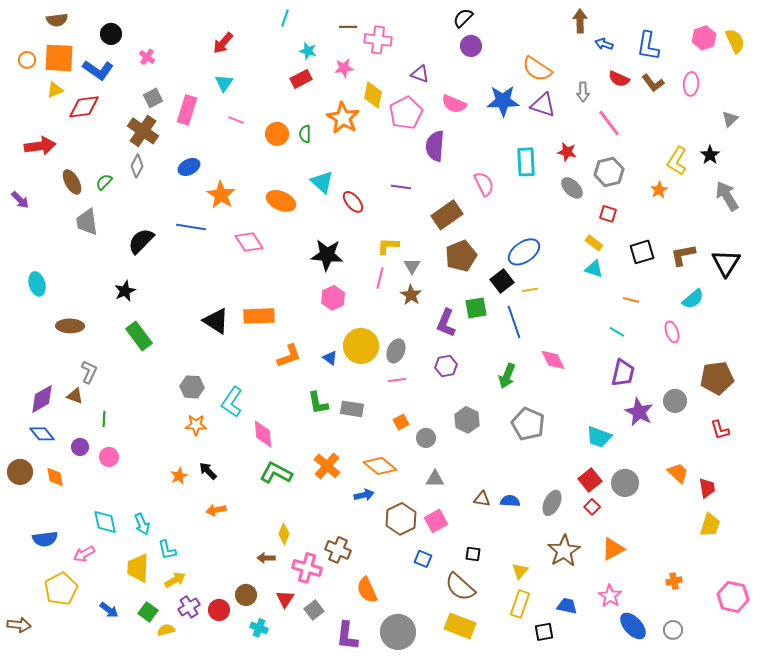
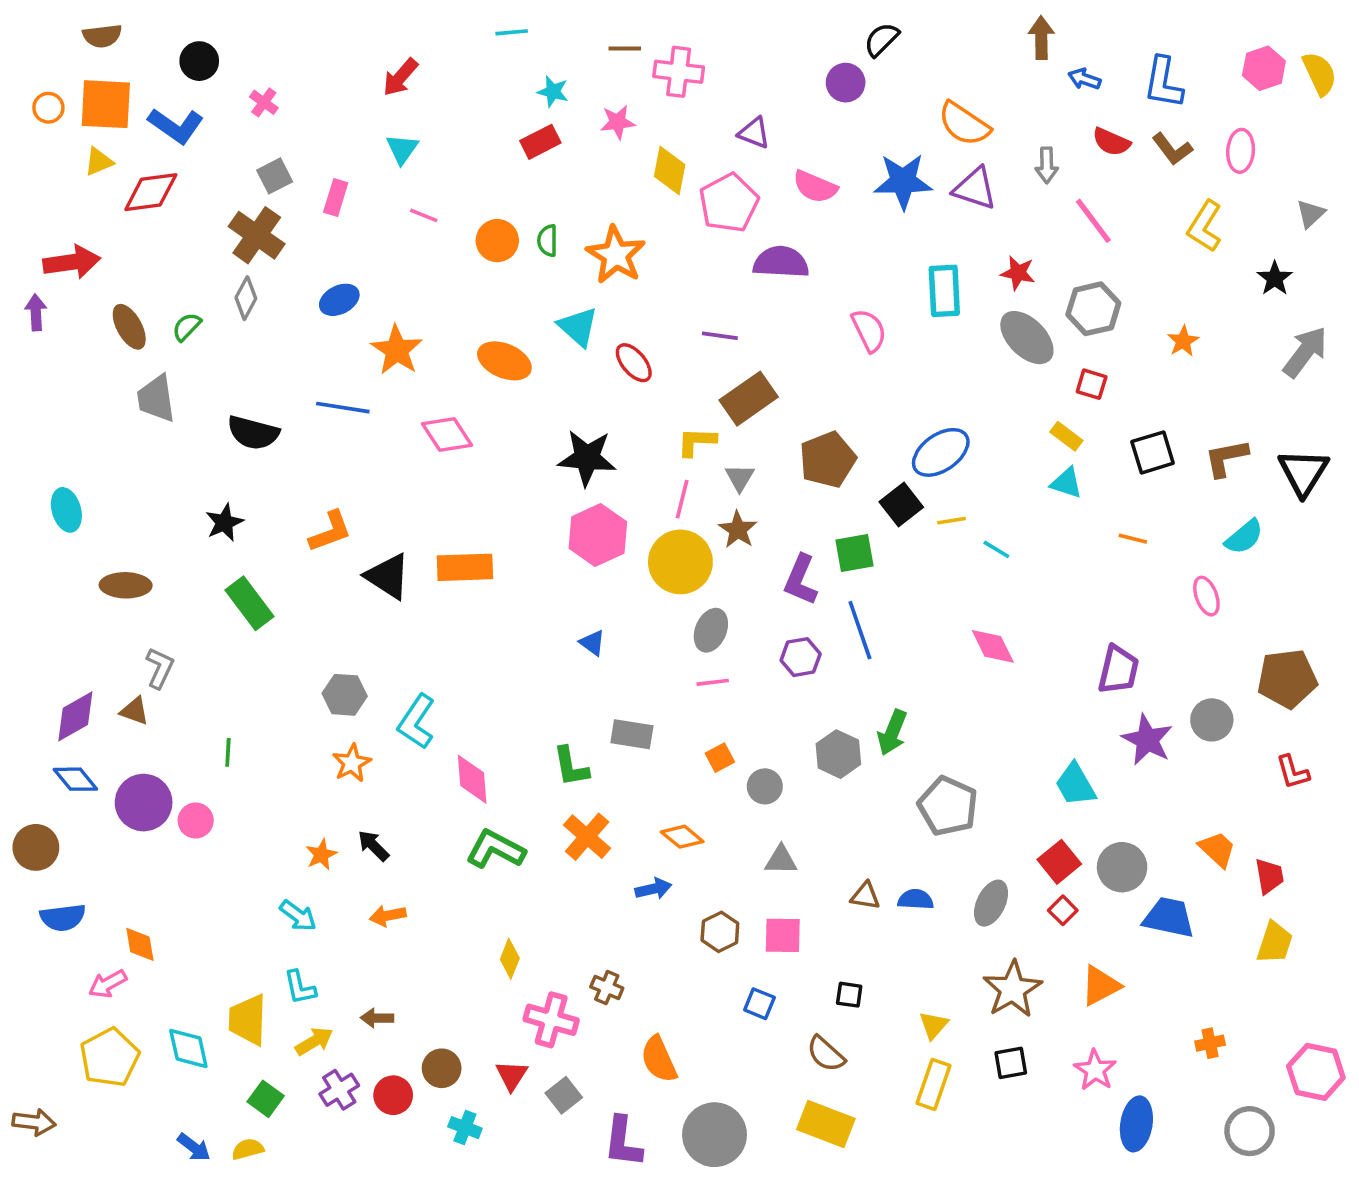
cyan line: (285, 18) -> (512, 32), turned 66
black semicircle: (463, 18) -> (881, 39), moved
pink rectangle: (187, 110) -> (336, 197), size x0.7
orange star: (343, 118) -> (616, 255), moved
purple semicircle: (435, 146) -> (781, 262), turned 88
yellow L-shape: (677, 161) -> (1205, 226), moved
gray ellipse: (572, 188) -> (1027, 338), size x1.4
gray arrow: (727, 196) -> (1305, 352), turned 68
purple arrow: (20, 200) -> (36, 312), moved, turned -138
brown rectangle: (447, 215) -> (749, 399), moved
black semicircle: (141, 241) -> (253, 433), turned -120
pink hexagon: (333, 298) -> (598, 535), size x1.4
blue line: (514, 322) -> (860, 630), moved
cyan line: (617, 332) -> (996, 549), moved
yellow circle: (361, 346) -> (680, 562), moved
orange L-shape: (289, 356) -> (330, 531), moved
green arrow: (507, 376) -> (892, 733), moved
green L-shape: (318, 403) -> (571, 767), moved
green line: (104, 419) -> (228, 752), moved
gray pentagon: (528, 424) -> (948, 806), moved
orange star: (196, 425) -> (352, 763), turned -30
cyan trapezoid: (599, 437) -> (1075, 785), turned 40
purple circle: (80, 447) -> (144, 803), size x1.8
orange diamond: (380, 466) -> (682, 837), size x0.7
orange diamond: (55, 477) -> (140, 944), moved
brown hexagon: (401, 519) -> (720, 932), size x0.7
pink square: (436, 521) -> (783, 935), turned 30
cyan diamond: (105, 522) -> (188, 1049), moved
cyan arrow: (142, 524) -> (298, 916), moved, turned -30
blue semicircle: (45, 539) -> (63, 917), moved
brown cross: (338, 550) -> (607, 987), size x0.7
pink arrow: (84, 554) -> (108, 984), moved
brown arrow: (266, 558) -> (377, 1018), moved
brown semicircle: (460, 587) -> (826, 1054), size x0.7
blue trapezoid: (567, 606) -> (1169, 917), moved, size x1.4
blue arrow: (109, 610) -> (194, 1147), moved
blue ellipse: (633, 626) -> (1136, 1124), turned 52
yellow semicircle: (166, 630) -> (248, 1149), moved
gray circle: (673, 630) -> (1250, 1131), moved, size x1.4
black square: (544, 632) -> (1011, 1063), moved

